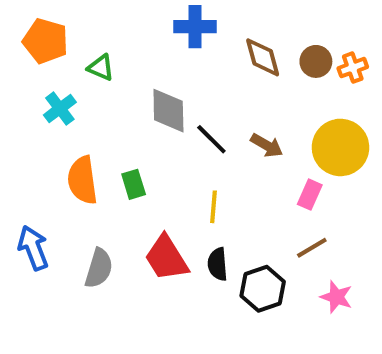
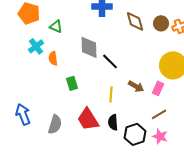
brown arrow: (267, 145) -> (136, 86), moved
orange semicircle: (82, 180) -> (53, 58), moved, size x0.6
pink star: (336, 297) -> (160, 136), moved

